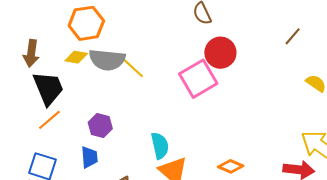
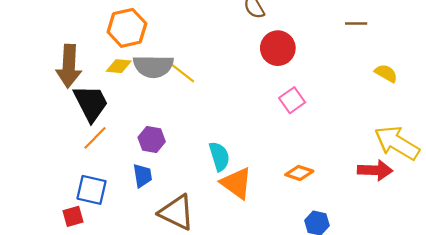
brown line: (293, 36) -> (356, 23), turned 54
brown arrow: (31, 53) -> (69, 66), size x1.4
pink square: (198, 79) -> (292, 100), moved, size x0.6

